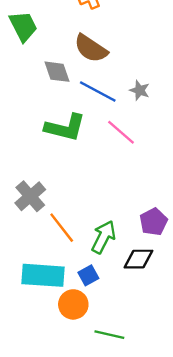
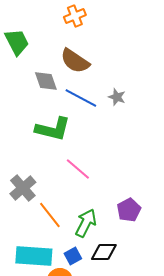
pink line: (121, 132) -> (78, 169), moved
black diamond: (138, 259) -> (104, 252), moved

